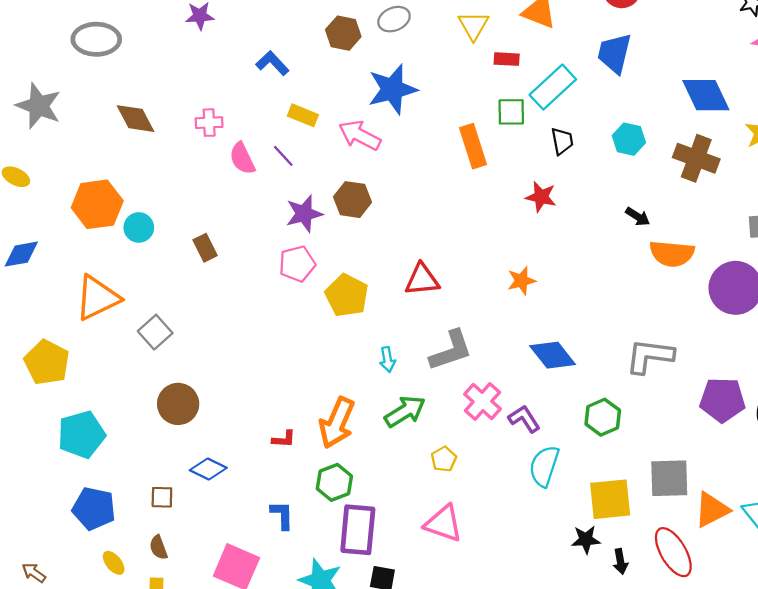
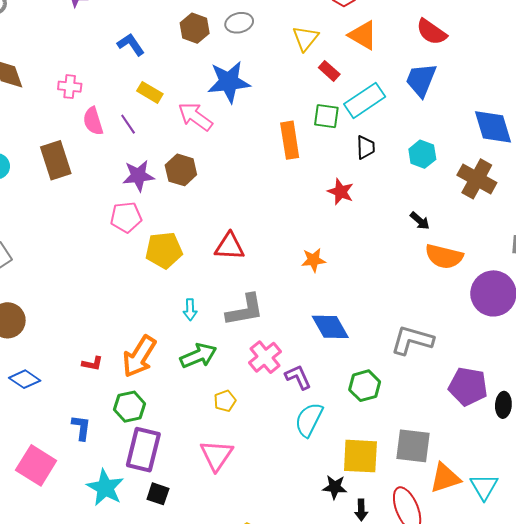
red rectangle: (507, 59) -> (329, 71), turned 30
brown rectangle: (205, 248) -> (56, 160), moved, size x1.6
yellow pentagon: (347, 295) -> (164, 250), turned 30
pink triangle: (443, 523) -> (216, 455), turned 36

